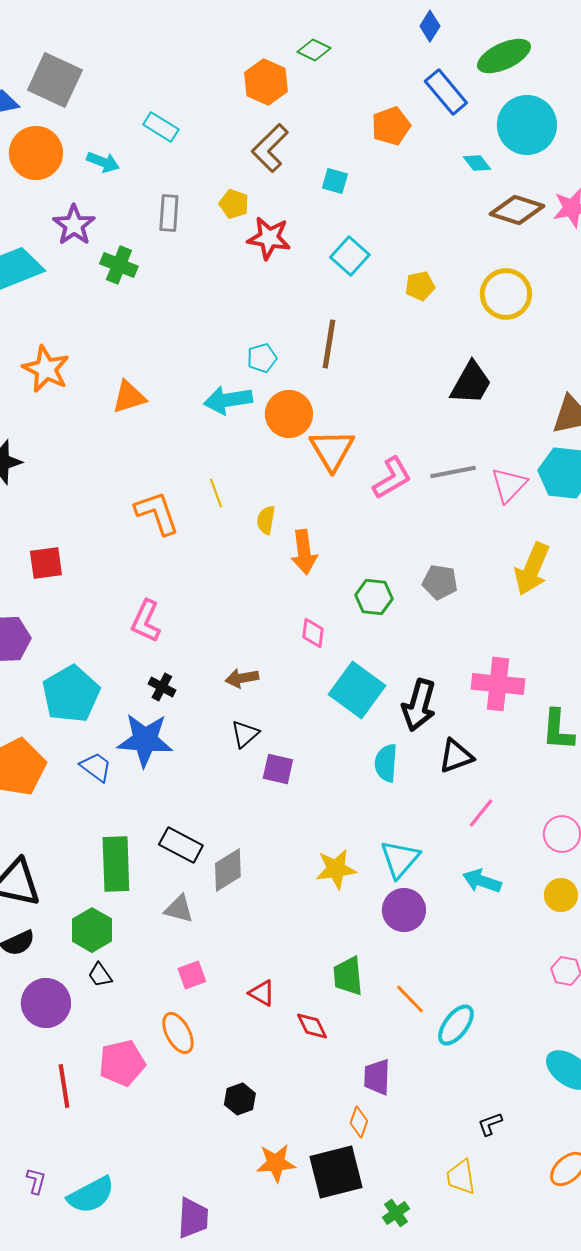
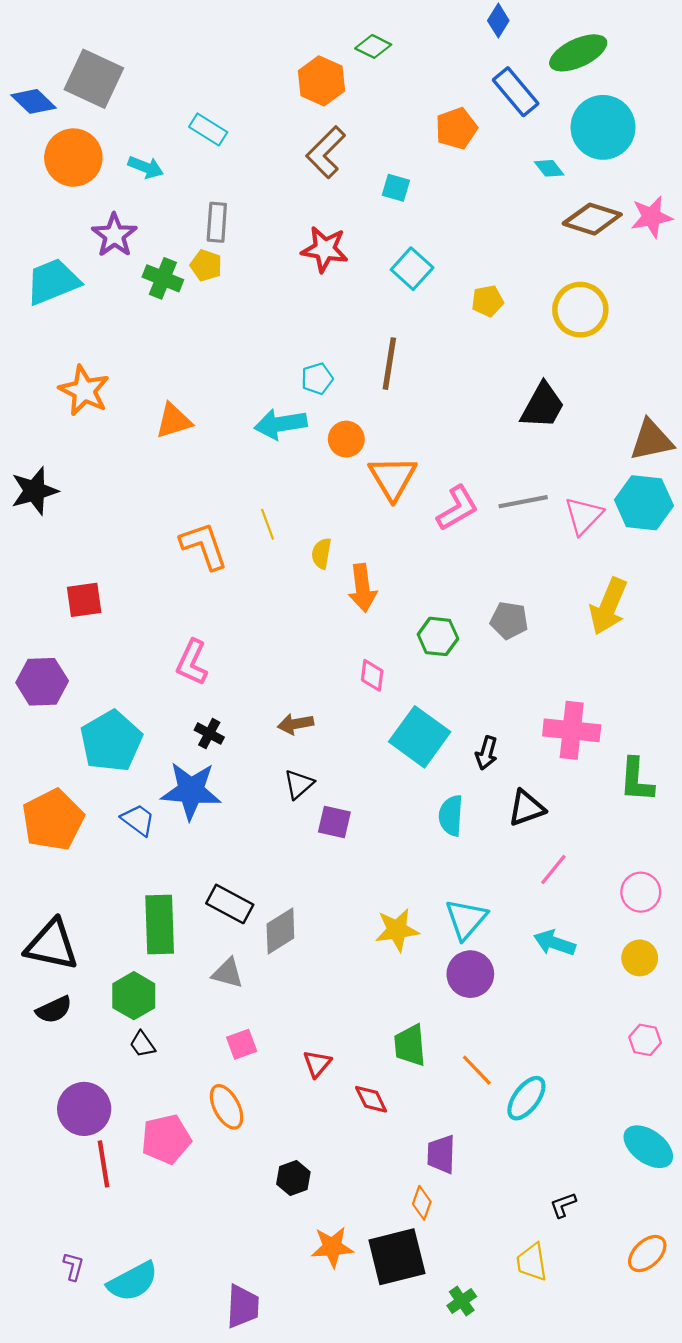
yellow pentagon: (234, 204) -> (206, 265), moved
orange circle: (289, 414) -> (346, 439), size x0.7
black arrow: (419, 705) -> (486, 753), size x0.6
red triangle: (262, 993) -> (317, 1064), turned 40
purple circle: (46, 1003) -> (84, 1109), moved

